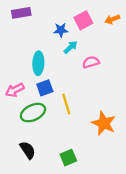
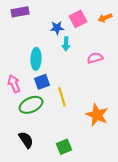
cyan arrow: (71, 47) -> (66, 44), turned 136
pink semicircle: (91, 62) -> (95, 58), moved
pink arrow: (15, 90) -> (14, 84), turned 96

